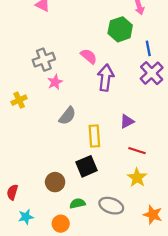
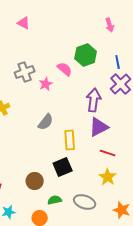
green hexagon: (120, 29) -> (86, 55), moved
purple arrow: (106, 78) -> (94, 100), moved
pink star: (55, 82) -> (46, 84), moved
purple triangle: (127, 121) -> (99, 127), size x1.5

